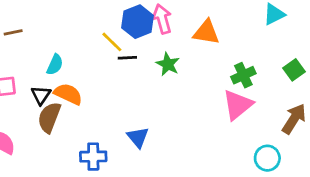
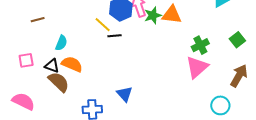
brown line: (13, 32) -> (38, 20), moved
green star: (168, 64) -> (153, 15), moved, turned 30
black triangle: (41, 95) -> (52, 66), turned -42
brown semicircle: (49, 117) -> (59, 82), turned 115

